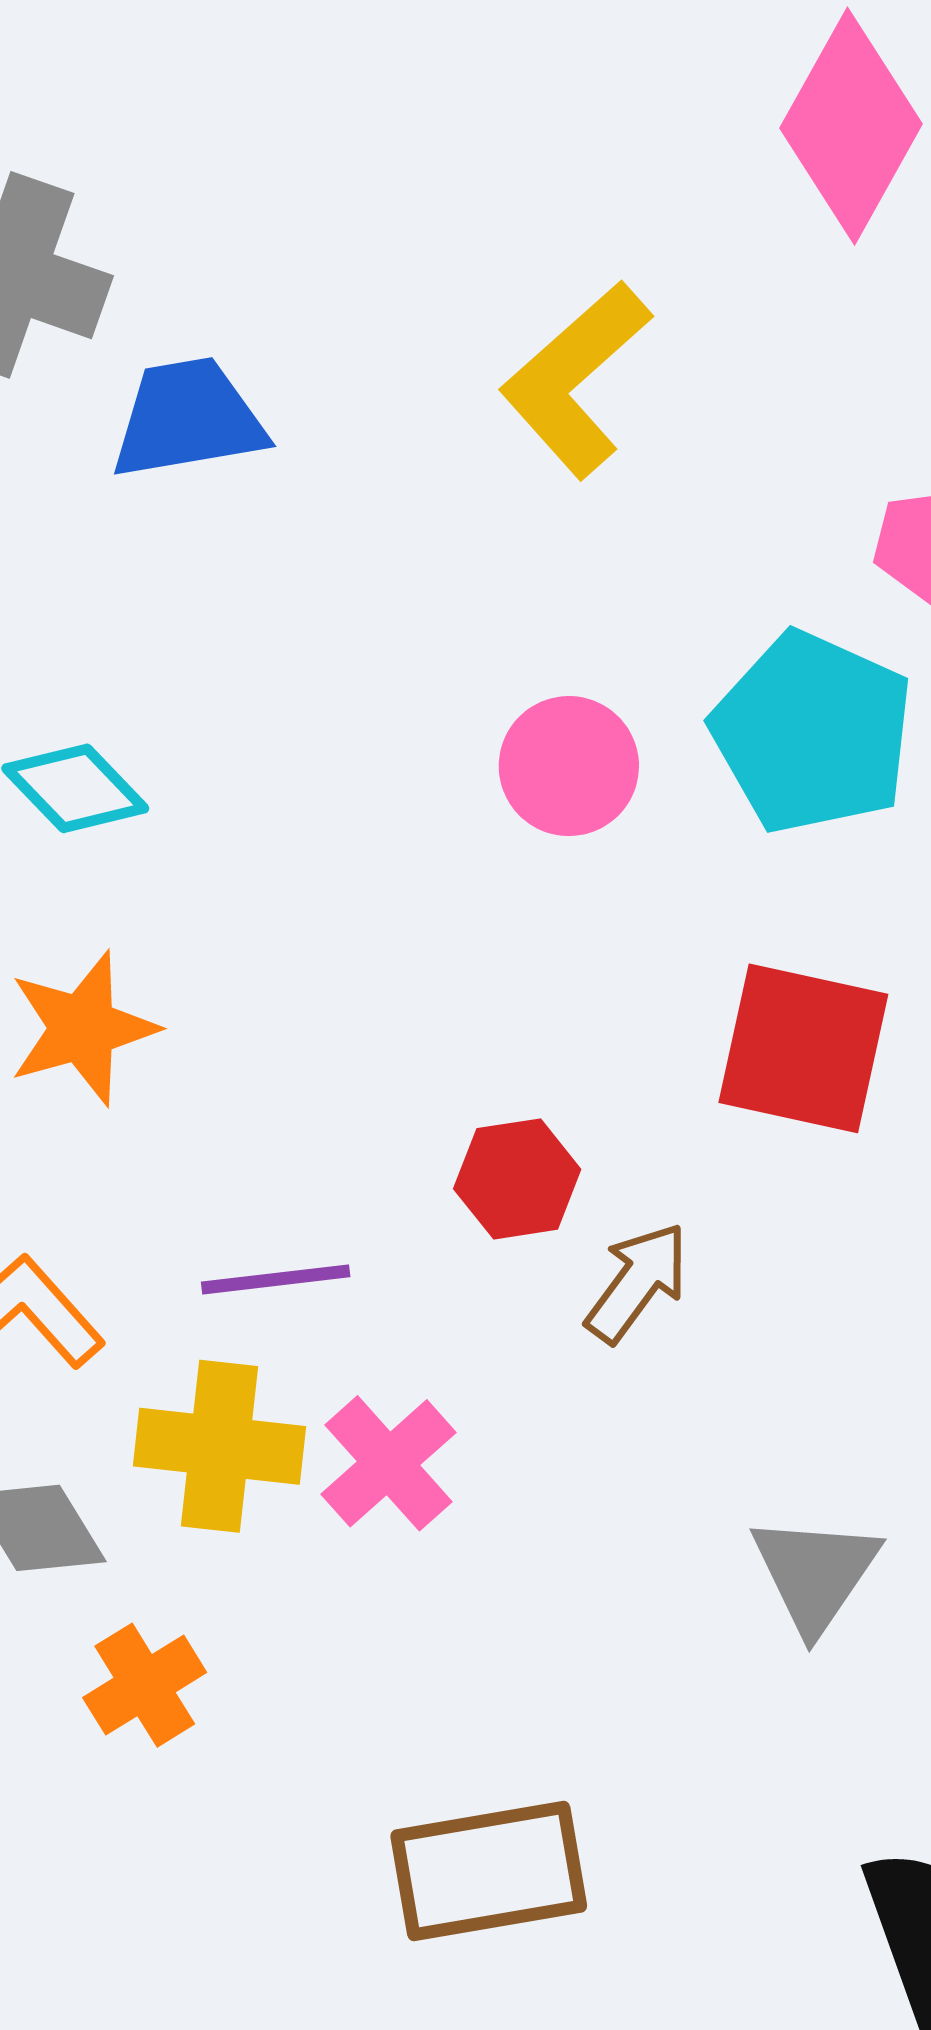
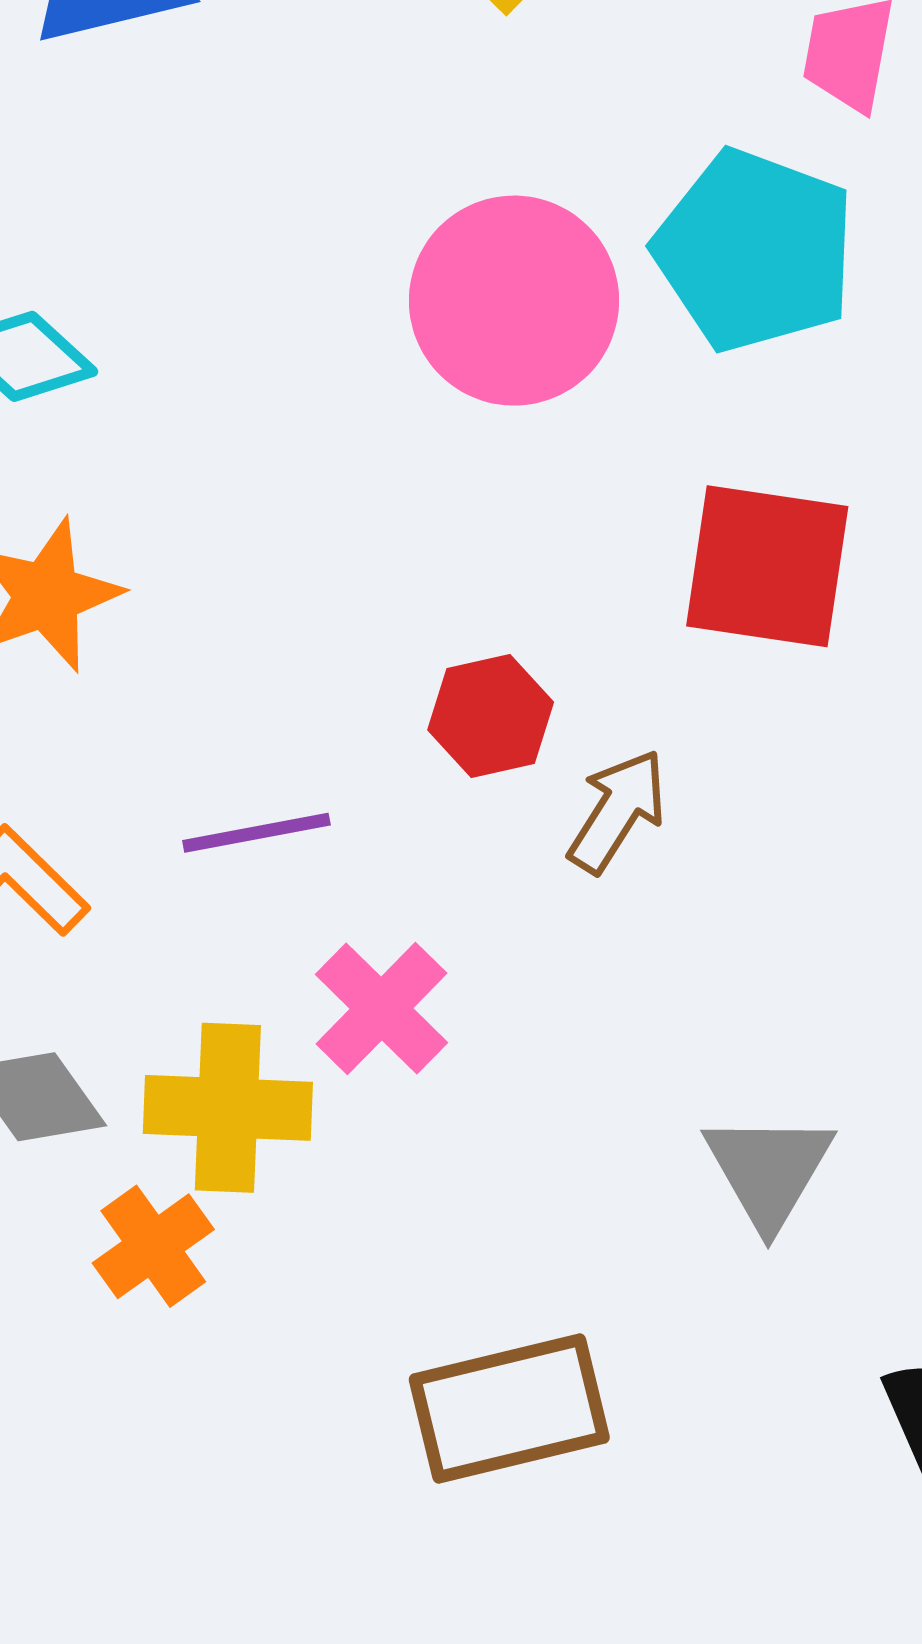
pink circle: (569, 766) -> (514, 301), size x1.5
yellow cross: (220, 1446) -> (228, 1108), moved
gray triangle: (815, 1573) -> (769, 1170), moved

